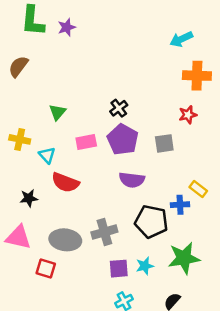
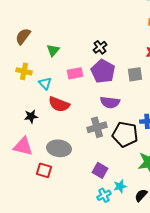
brown semicircle: (18, 66) -> (23, 36), moved
gray cross: (104, 232) -> (97, 127), moved
cyan star: (145, 266) -> (120, 186), moved
purple square: (119, 269) -> (100, 170), turned 35

